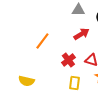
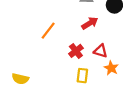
yellow semicircle: (26, 81) -> (20, 79), moved

